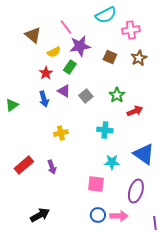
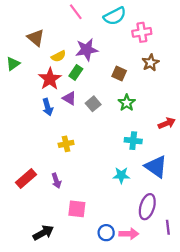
pink line: (66, 27) -> (76, 12), moved
brown square: (110, 57) -> (119, 73), moved
red star: (46, 73) -> (50, 79), size x1.5
green triangle: (12, 105) -> (13, 64), moved
red arrow: (135, 111) -> (167, 123), moved
cyan cross: (105, 130) -> (133, 141), moved
pink square: (96, 184) -> (77, 209), moved
purple line: (155, 223) -> (168, 227), moved

